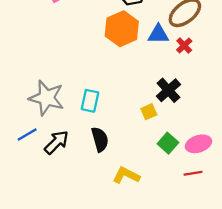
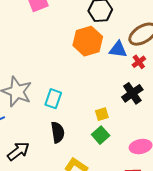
black cross: (168, 90) -> (132, 93), moved
black arrow: (57, 142) -> (18, 151), moved
green square: (168, 143) -> (101, 135), moved

